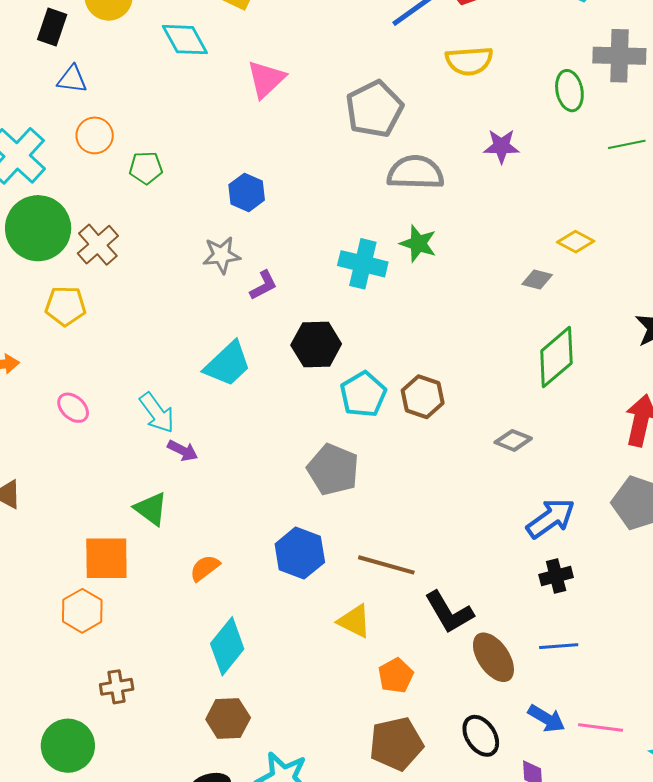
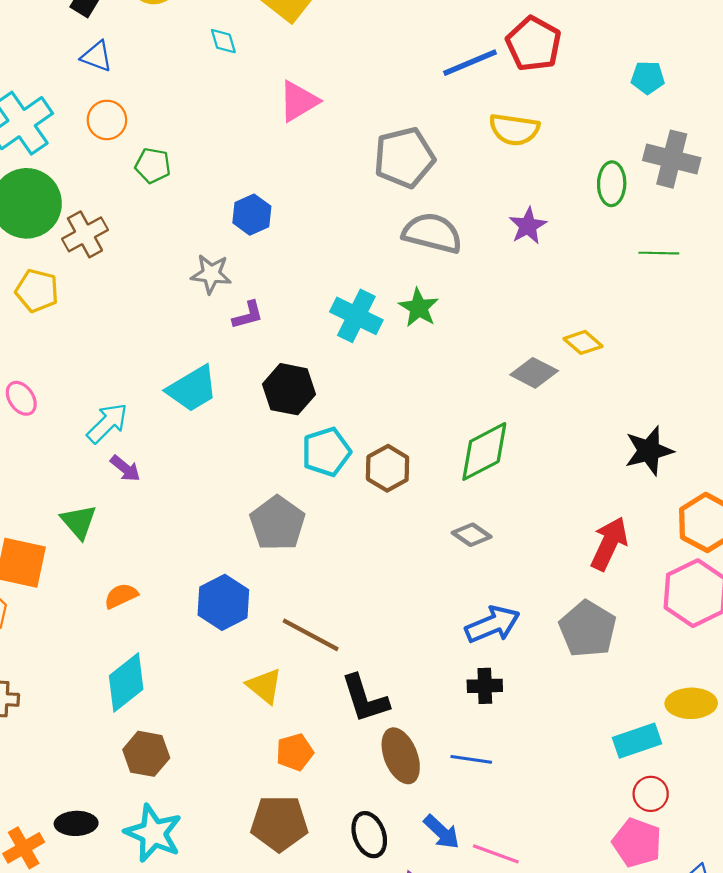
cyan diamond: (185, 40) -> (223, 41), size x0.6
purple star: (501, 146) -> (528, 226), turned 30
gray diamond: (537, 279) -> (534, 373), size x1.4
green diamond: (556, 357) -> (484, 451), moved
cyan arrow: (157, 413) -> (107, 423), turned -111
brown hexagon: (228, 719) -> (146, 754), moved

